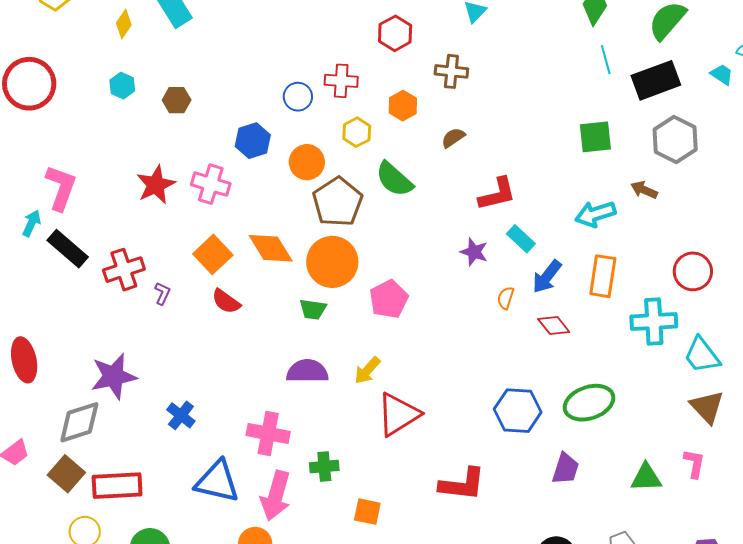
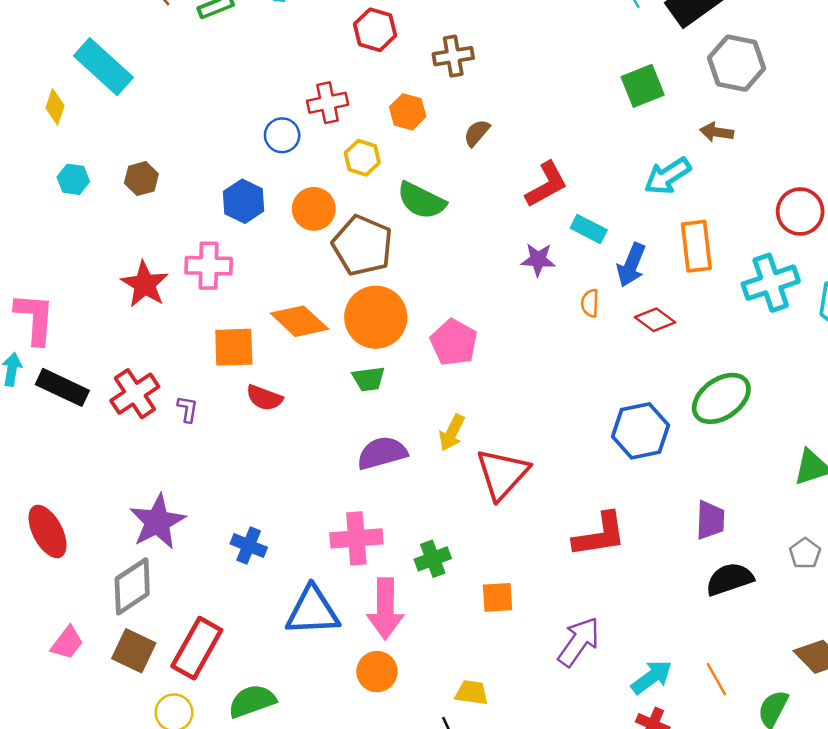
orange square: (213, 254) -> (234, 347), turned -33
purple trapezoid: (565, 469) -> (710, 520), moved
red rectangle: (117, 486) -> (197, 648), turned -42

